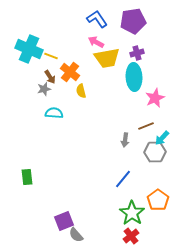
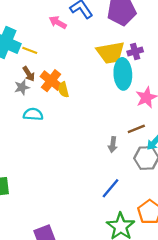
pink arrow: (96, 42) -> (58, 22), moved
purple cross: (137, 53) -> (135, 51), moved
yellow trapezoid: (107, 58) -> (110, 53), moved
orange cross: (70, 72) -> (51, 81), moved

